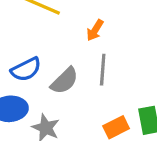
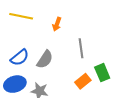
gray line: (103, 70) -> (81, 48), moved

